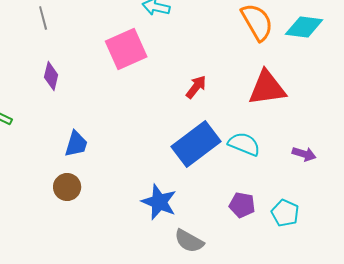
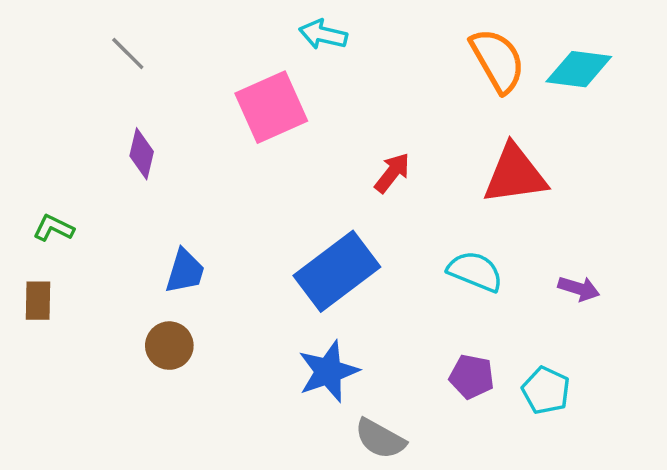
gray line: (43, 18) -> (128, 54), turned -30
blue rectangle: (196, 144) -> (337, 271), moved
blue star: (159, 202) -> (328, 371), turned 30

